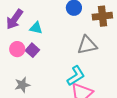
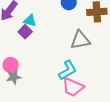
pink circle: (17, 49) -> (11, 65), moved
purple square: (32, 50) -> (25, 32), moved

